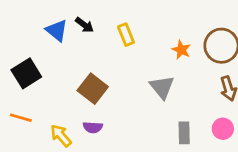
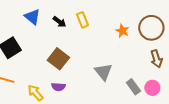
black arrow: (84, 25) -> (59, 22), moved
gray triangle: (162, 87) -> (103, 72), moved
gray rectangle: (184, 133) -> (133, 87), moved, turned -35

